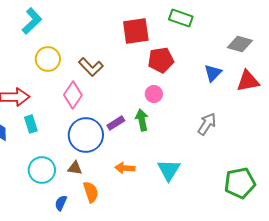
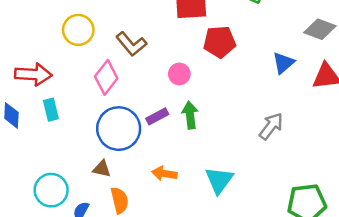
pink circle: (154, 94) -> (179, 74), moved
cyan circle: (42, 170) -> (51, 190), moved

